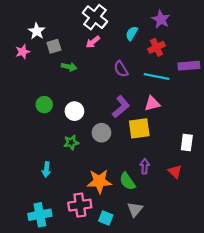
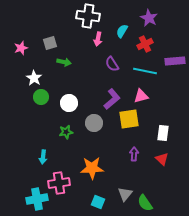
white cross: (95, 17) -> (88, 16), turned -30
white star: (37, 31) -> (34, 78), moved
pink arrow: (93, 42) -> (98, 39), moved, turned -40
white rectangle: (187, 142) -> (163, 133), moved
green semicircle: (127, 181) -> (145, 203), moved
pink cross: (80, 205) -> (59, 183), moved

